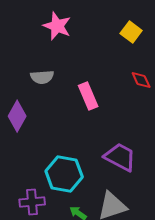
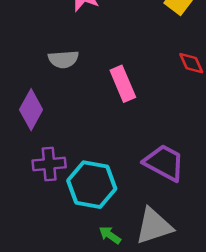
purple cross: (32, 202) -> (49, 164), moved

